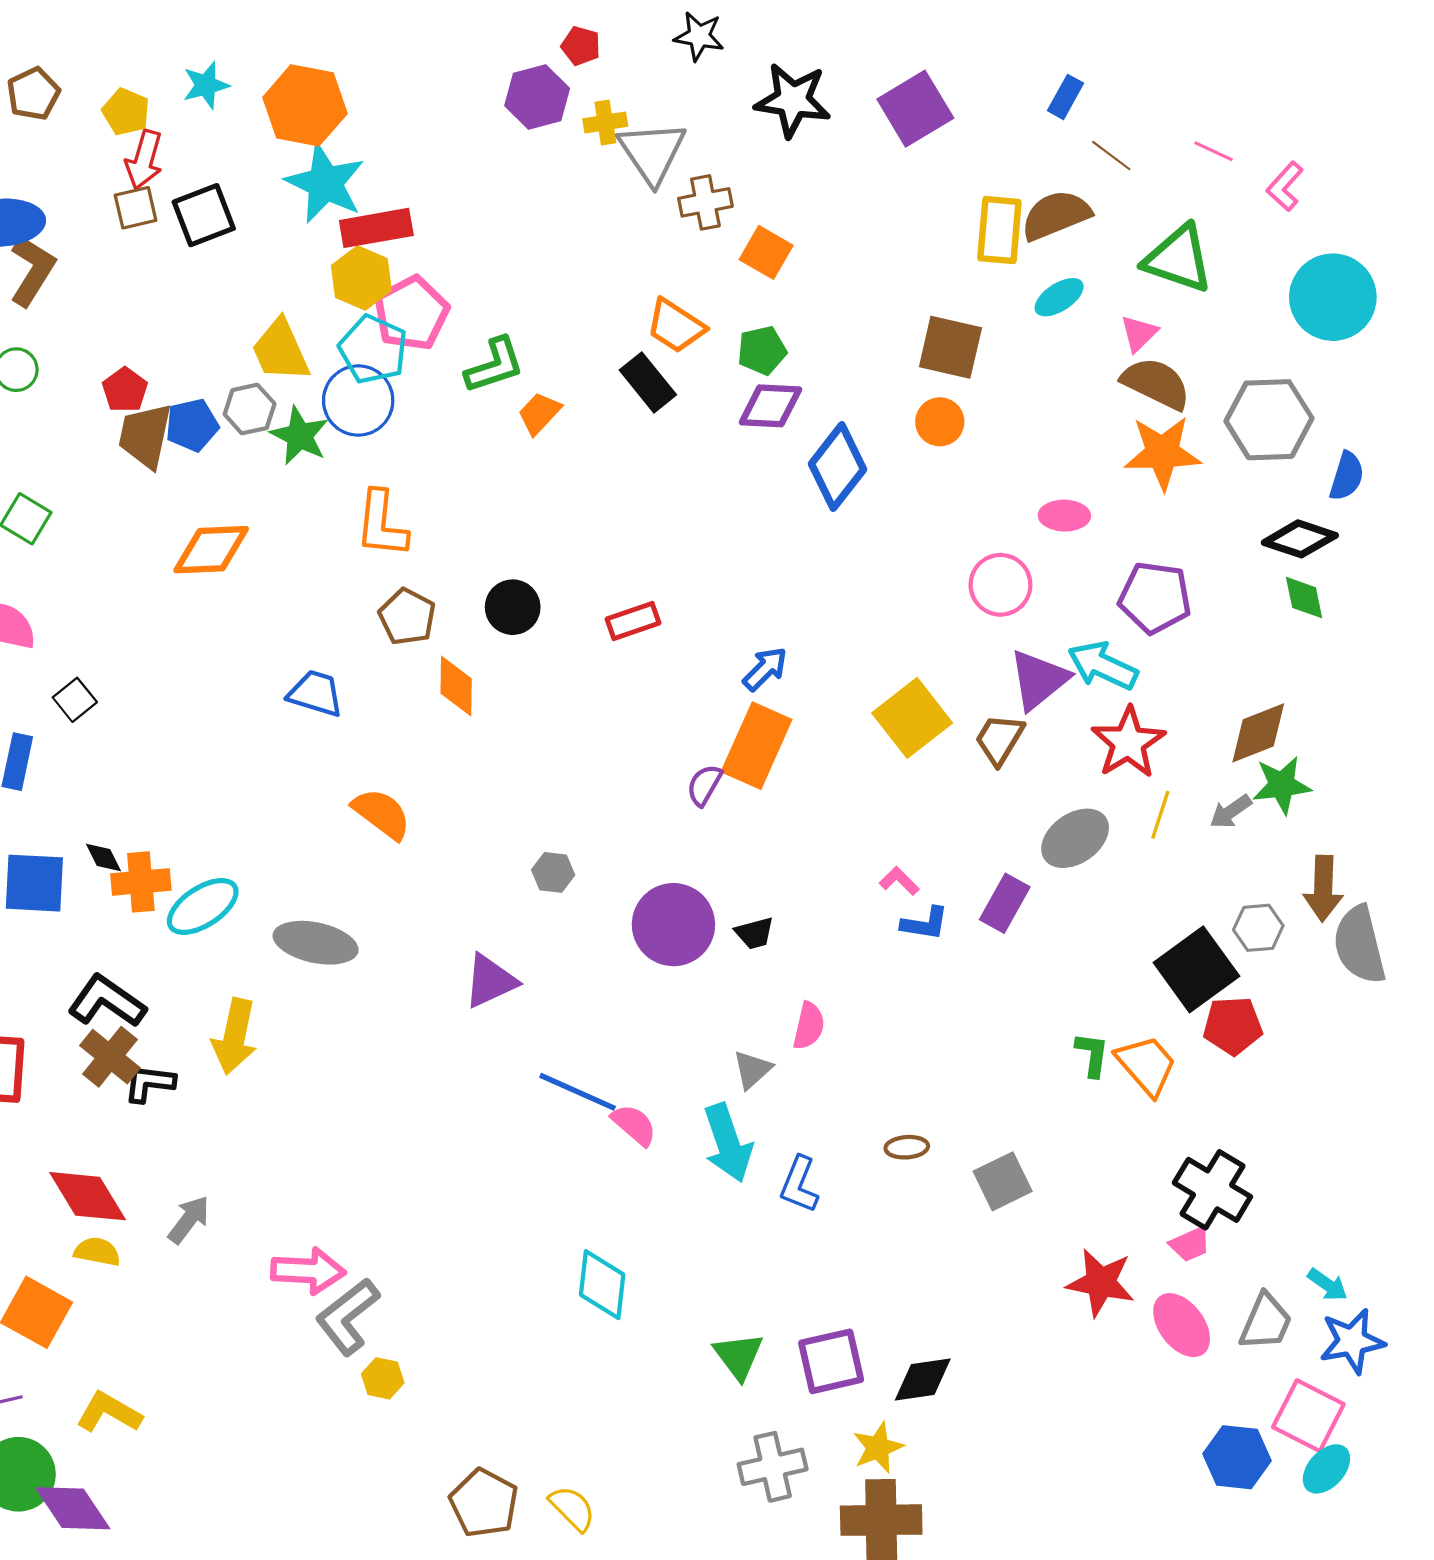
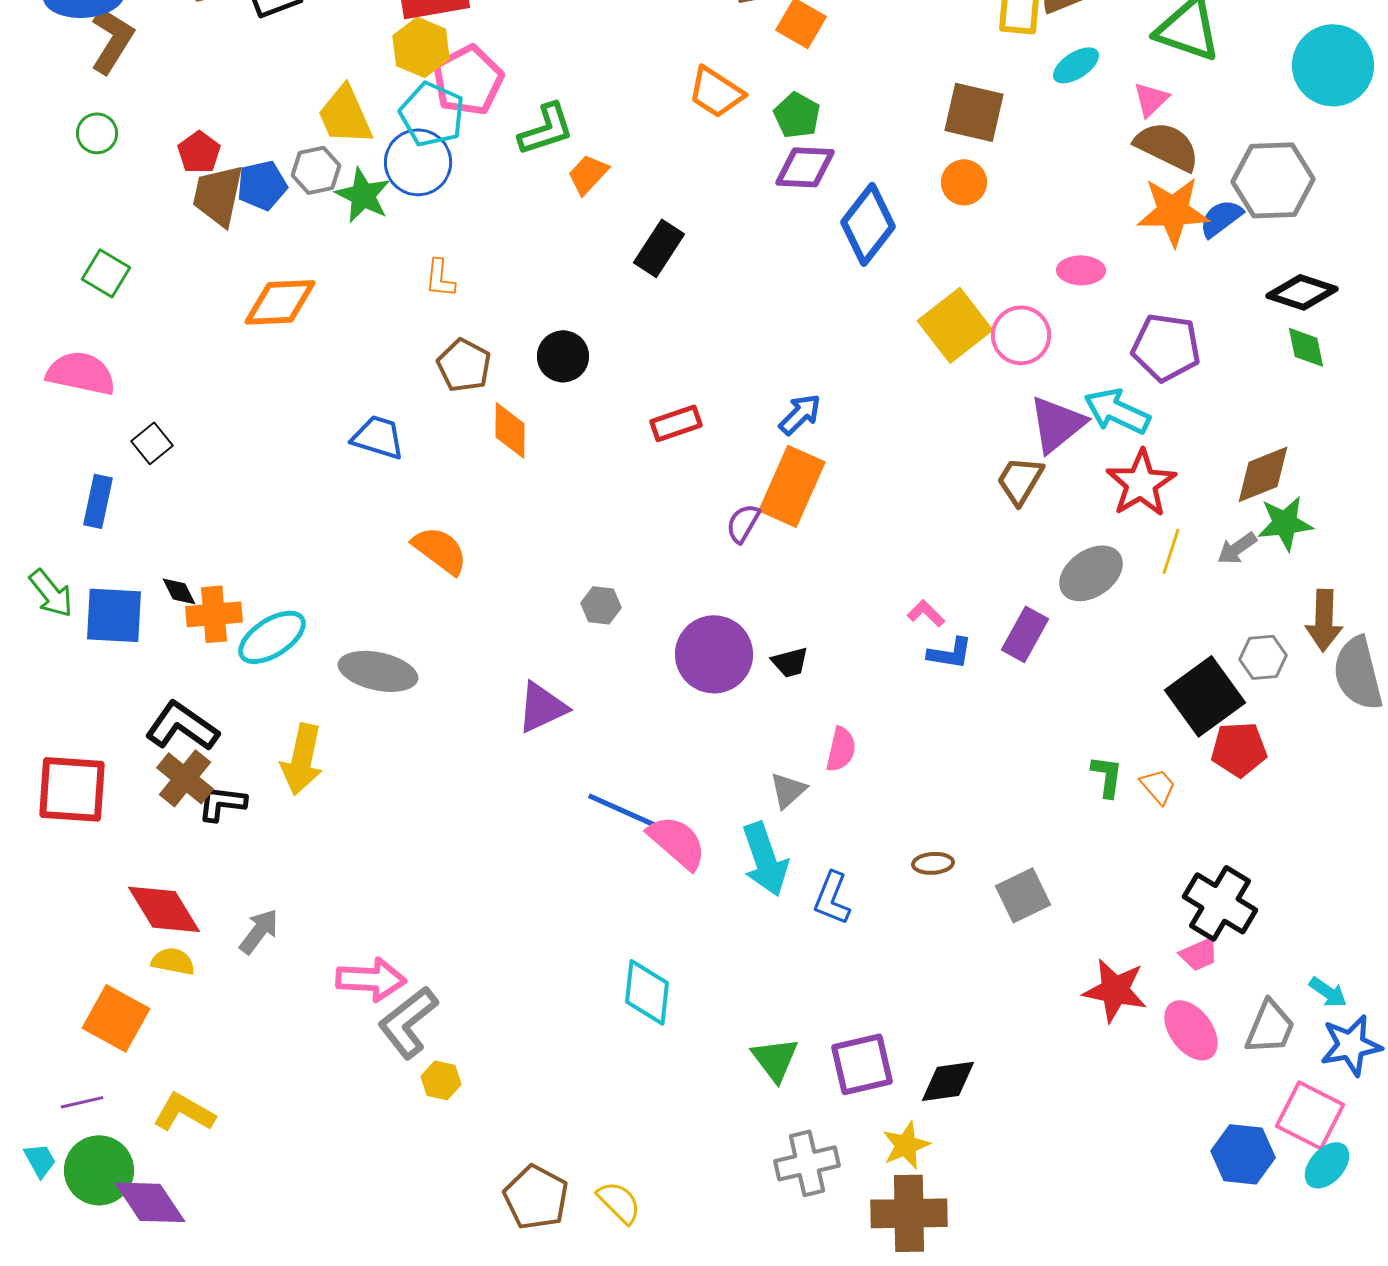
green pentagon: (762, 350) -> (797, 115), turned -30
black rectangle: (648, 382) -> (659, 248), moved, turned 72
blue semicircle: (1347, 476) -> (1221, 218), moved, turned -144
orange L-shape: (382, 524) -> (440, 278), size x0.6
red rectangle: (633, 621) -> (676, 423), moved
yellow square: (912, 718) -> (955, 325), moved
orange trapezoid: (1146, 1065) -> (1158, 786), size x0.6
pink semicircle: (634, 1125) -> (677, 842), size x1.4

